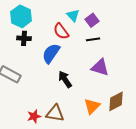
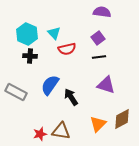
cyan triangle: (73, 15) -> (54, 33), moved
red semicircle: (61, 31) -> (67, 49), turned -66
blue semicircle: (51, 53) -> (50, 85), moved

